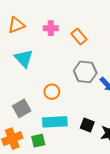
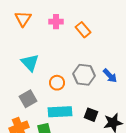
orange triangle: (16, 25) -> (23, 19), turned -36
cyan triangle: (24, 58) -> (30, 63), moved
gray hexagon: (85, 72) -> (84, 75), moved

